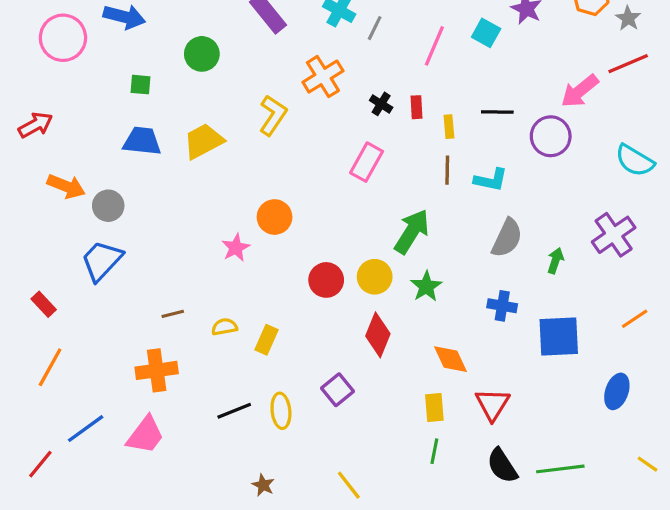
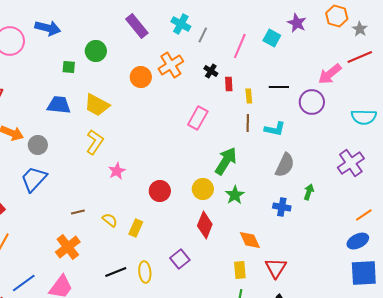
green square: (140, 85) -> (69, 67), moved
black cross: (381, 104) -> (211, 71), moved
yellow L-shape: (273, 115) -> (95, 142), moved
yellow trapezoid: (203, 141) -> (97, 105), turned -124
cyan semicircle: (635, 160) -> (364, 117), turned -30
orange circle: (275, 217) -> (141, 77), moved
green arrow: (555, 261) -> (309, 192), moved
red circle: (326, 280) -> (160, 191), moved
yellow semicircle: (224, 327) -> (110, 220), turned 49
blue square: (559, 336) -> (364, 273), moved
orange cross: (157, 370) -> (68, 247), turned -30
blue ellipse: (617, 391) -> (358, 241), moved, turned 45

